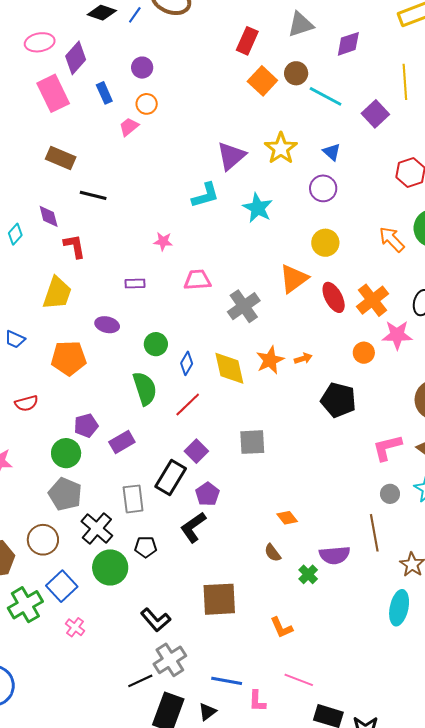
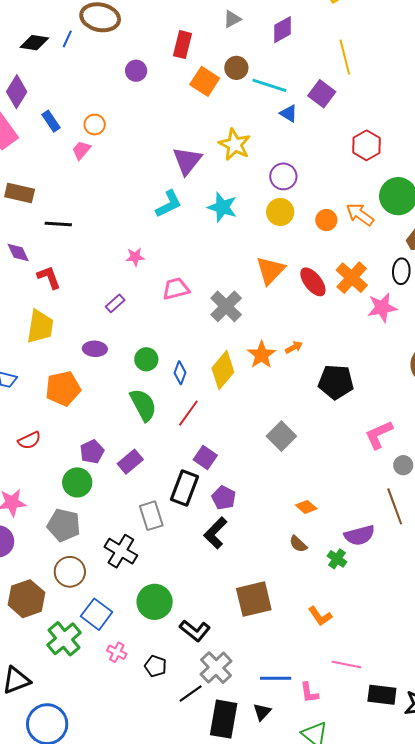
gray triangle: (301, 24) -> (232, 19), size x0.7
purple circle: (142, 68) -> (136, 71), moved
blue triangle: (332, 152) -> (289, 113), moved
yellow circle: (325, 243) -> (280, 212), moved
purple rectangle: (135, 284) -> (115, 303), turned -30
orange circle: (364, 353) -> (326, 220), moved
yellow diamond: (229, 368) -> (223, 370), turned 63
gray square: (252, 442) -> (281, 436), moved, turned -32
pink L-shape: (387, 448) -> (379, 435), moved
gray pentagon: (65, 494) -> (64, 525), moved
black pentagon: (146, 547) -> (155, 666), moved, turned 30
green circle: (110, 567) -> (155, 602), moved

